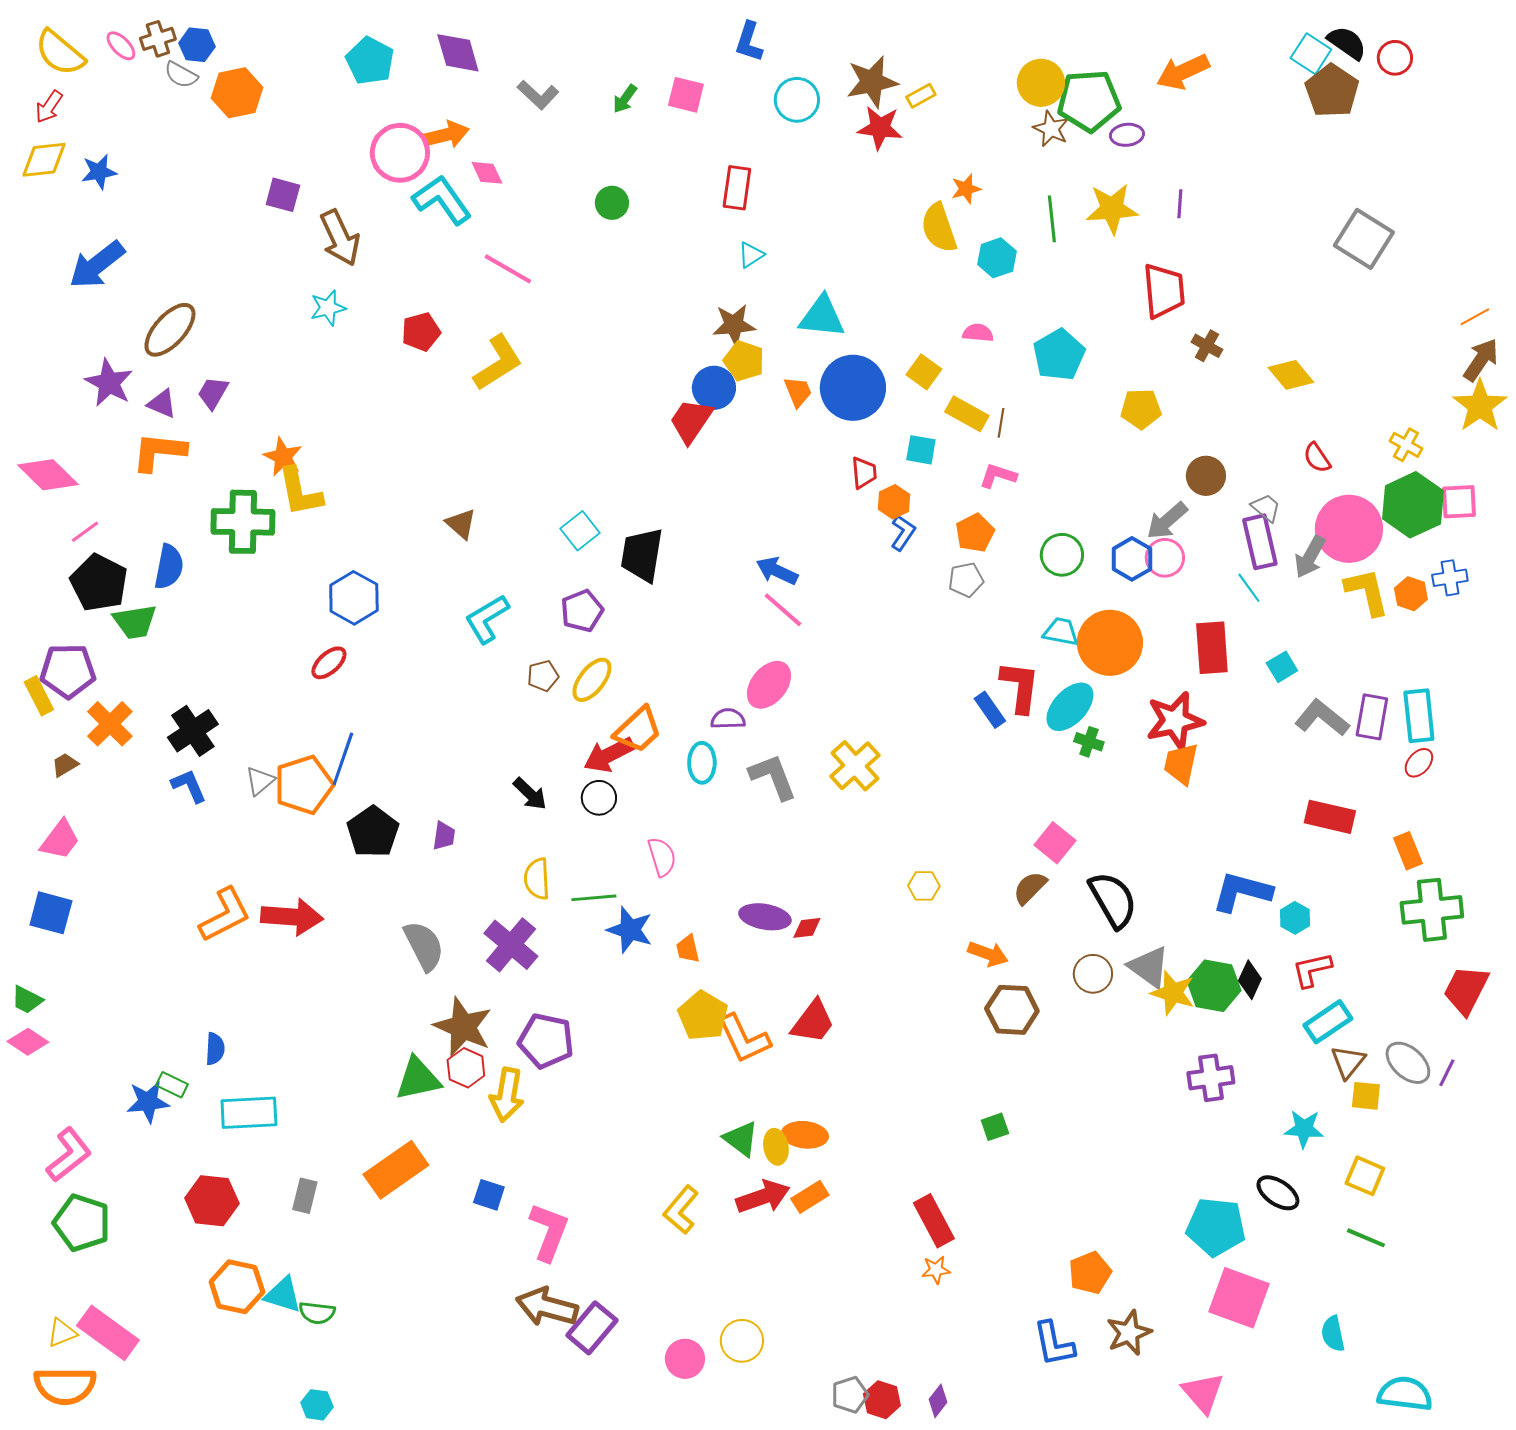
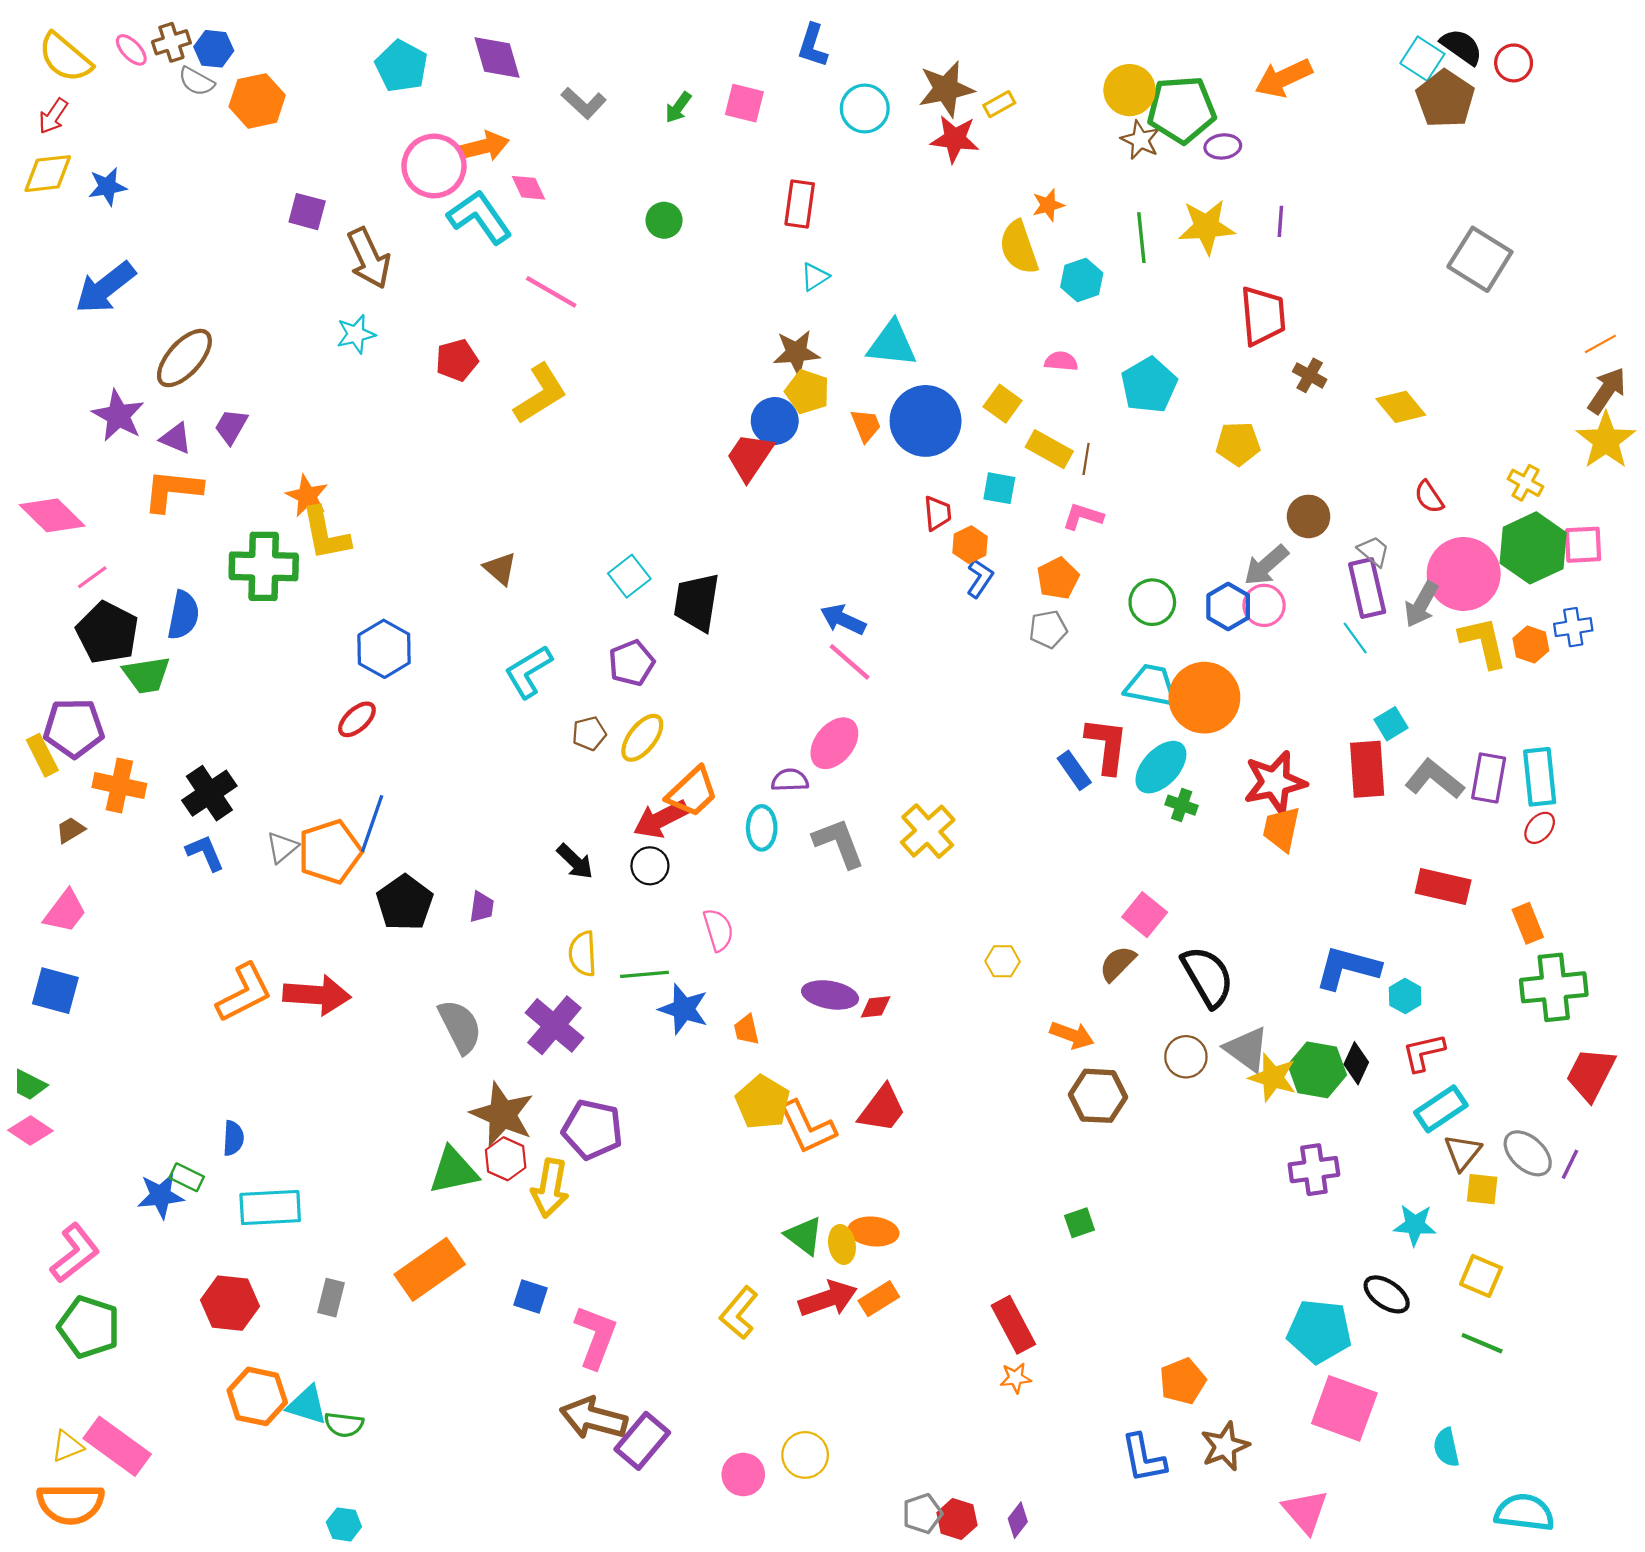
cyan trapezoid: (1061, 632) -> (1151, 686), size x1.4
red rectangle: (1212, 648) -> (1367, 769), moved
orange cross: (110, 724) -> (119, 786), turned -33

